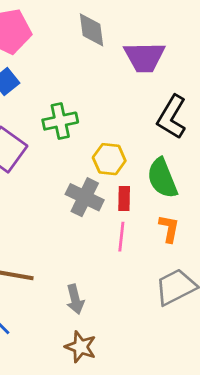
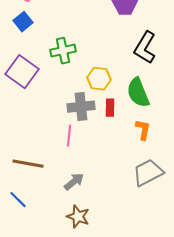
gray cross: (85, 197) -> (81, 107), turned -32
pink line: (121, 237) -> (69, 136), moved
gray arrow: (75, 299) -> (74, 182), turned -115

